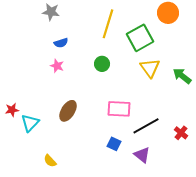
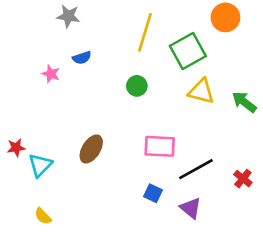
pink star: (57, 66) -> (51, 74), moved
yellow triangle: (150, 68) -> (201, 91), turned -40
yellow semicircle: (50, 161) -> (43, 216), moved

